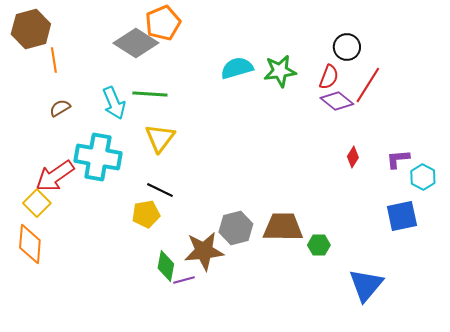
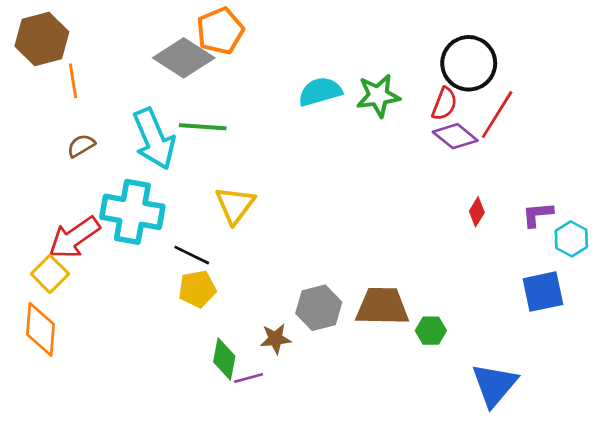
black circle: (347, 47) -> (469, 63), size x1.5
cyan arrow: (114, 103) -> (154, 139), size x1.4
yellow triangle: (160, 138) -> (235, 205), moved
black line: (160, 190) -> (192, 255), moved
brown star: (204, 251) -> (276, 339), size x0.6

